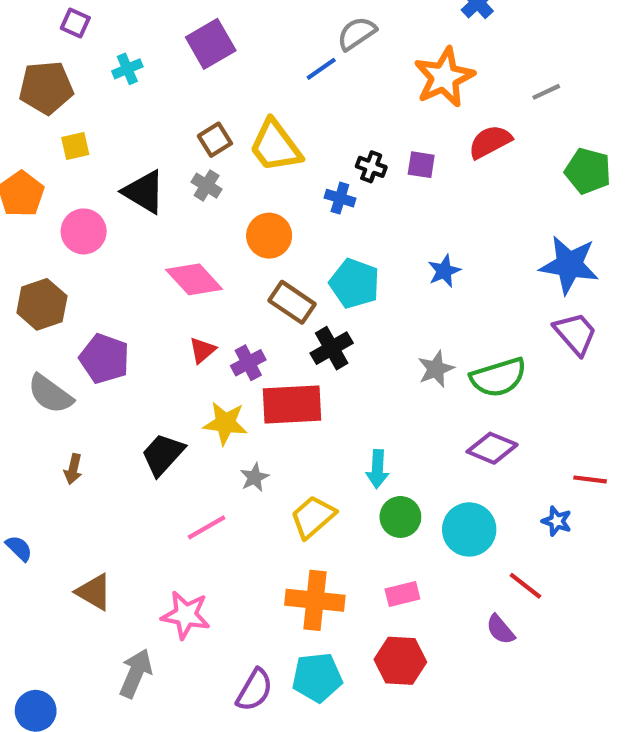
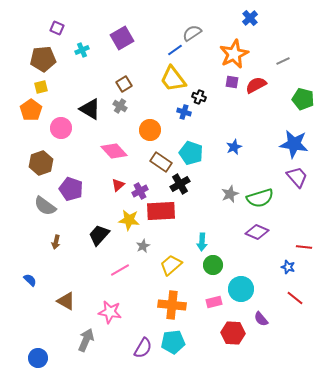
yellow square: (75, 146) -> (41, 87), moved
yellow trapezoid: (275, 146) -> (173, 79), moved
purple square: (421, 165) -> (232, 82), moved
cyan circle: (469, 529) -> (241, 289), moved
red line: (525, 586) -> (295, 298), moved
red hexagon: (400, 661) -> (233, 333), moved

